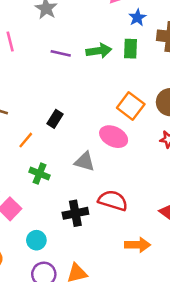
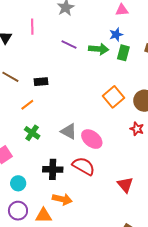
blue star: (137, 18) -> (116, 35), moved
black rectangle: (55, 119) -> (41, 82), moved, turned 40
pink ellipse: (114, 137) -> (92, 139), moved
orange arrow: (138, 245) -> (62, 199), moved

